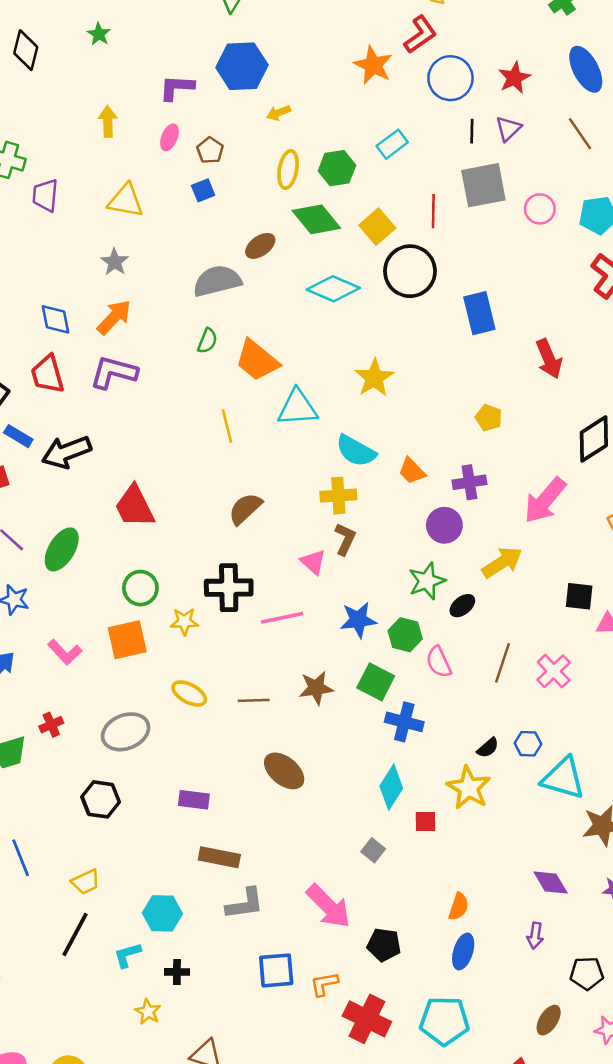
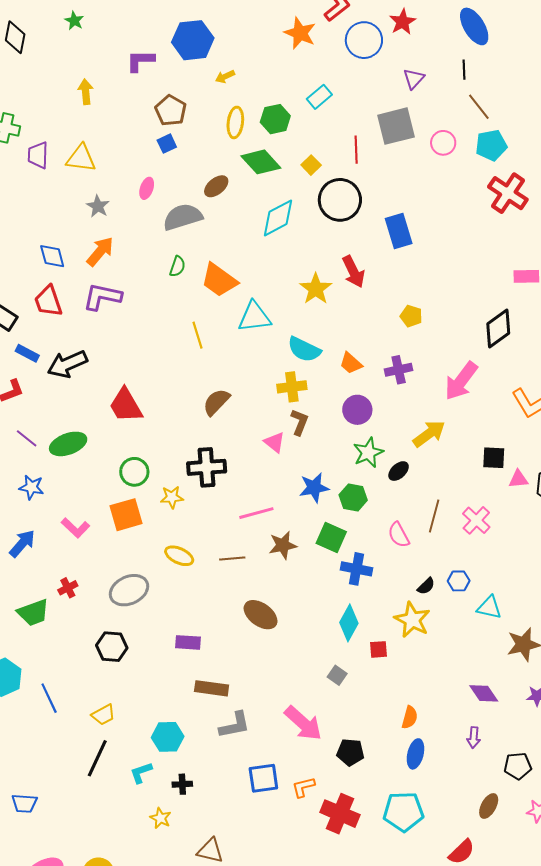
red star: (514, 78) -> (403, 22), moved
black line: (472, 131) -> (464, 70), moved
brown line: (580, 134) -> (479, 107), moved
pink ellipse: (169, 137) -> (147, 188), moved
brown pentagon: (210, 150) -> (171, 111), size x1.4
yellow triangle: (126, 201) -> (81, 158), moved
yellow square: (377, 227) -> (311, 165), size x0.7
cyan diamond: (333, 289) -> (278, 218), turned -48
red arrow: (549, 359) -> (353, 272), moved
purple circle: (444, 525) -> (357, 410), moved
green ellipse: (62, 549) -> (68, 444), turned 42
pink line: (282, 618) -> (256, 513), moved
pink semicircle: (439, 662) -> (399, 535), moved
cyan triangle: (563, 778) -> (489, 607), size x0.7

